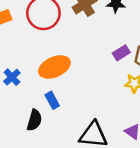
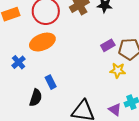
orange ellipse: (54, 67) -> (42, 42), moved

